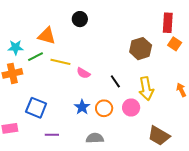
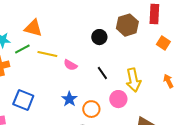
black circle: (80, 19) -> (99, 37), moved
orange square: (175, 44) -> (163, 43), moved
brown hexagon: (141, 49) -> (127, 25), moved
orange circle: (104, 108) -> (91, 109), moved

